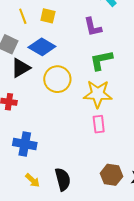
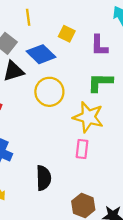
yellow square: (48, 16) -> (67, 34), moved
black semicircle: (63, 179) -> (44, 178), moved

